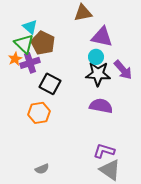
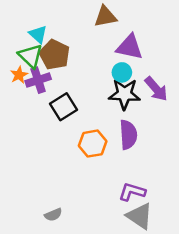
black square: (50, 84) -> (63, 107), turned 30
purple semicircle: (101, 106) -> (128, 135), turned 75
orange hexagon: (39, 113) -> (93, 144), moved

